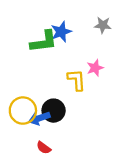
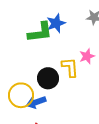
black circle: (54, 111) -> (48, 78), moved

